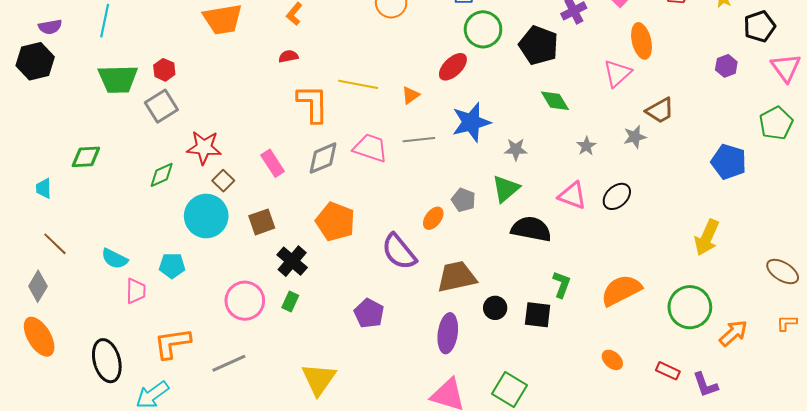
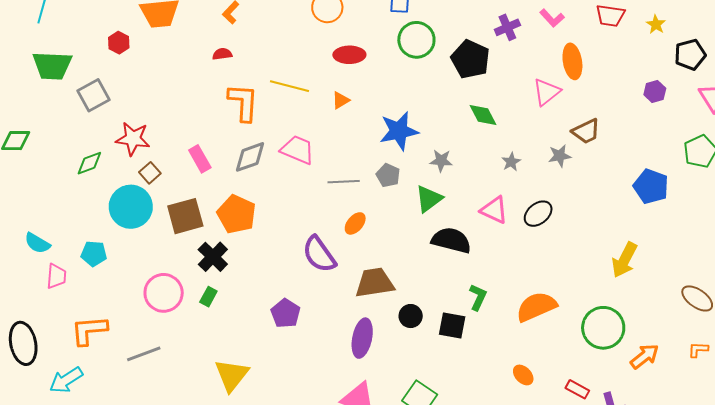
red ellipse: (453, 67) -> (349, 55), moved, turned 40
red hexagon: (164, 70) -> (119, 43), moved
gray line: (419, 140) -> (344, 182), moved
gray pentagon: (463, 200) -> (388, 175), moved
brown square: (262, 222) -> (185, 216), size x1.4
orange pentagon: (335, 222) -> (236, 214), moved

